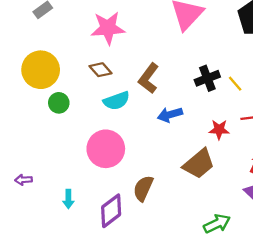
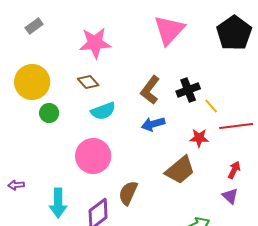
brown L-shape: (149, 78) -> (150, 90), moved
yellow line: (235, 84) -> (211, 106), moved
cyan arrow: (68, 199) -> (58, 203), size x1.6

